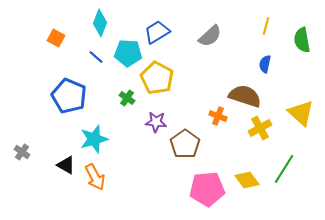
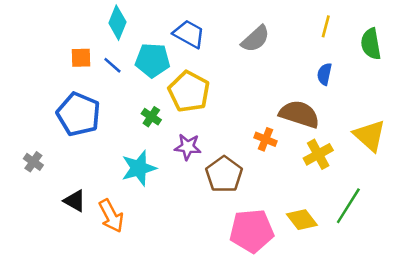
blue trapezoid: (157, 32) -> (189, 34), turned 60
orange square: (56, 38) -> (81, 58), moved, turned -30
cyan star: (94, 139) -> (139, 168), moved
gray cross: (22, 152) -> (33, 162), moved

